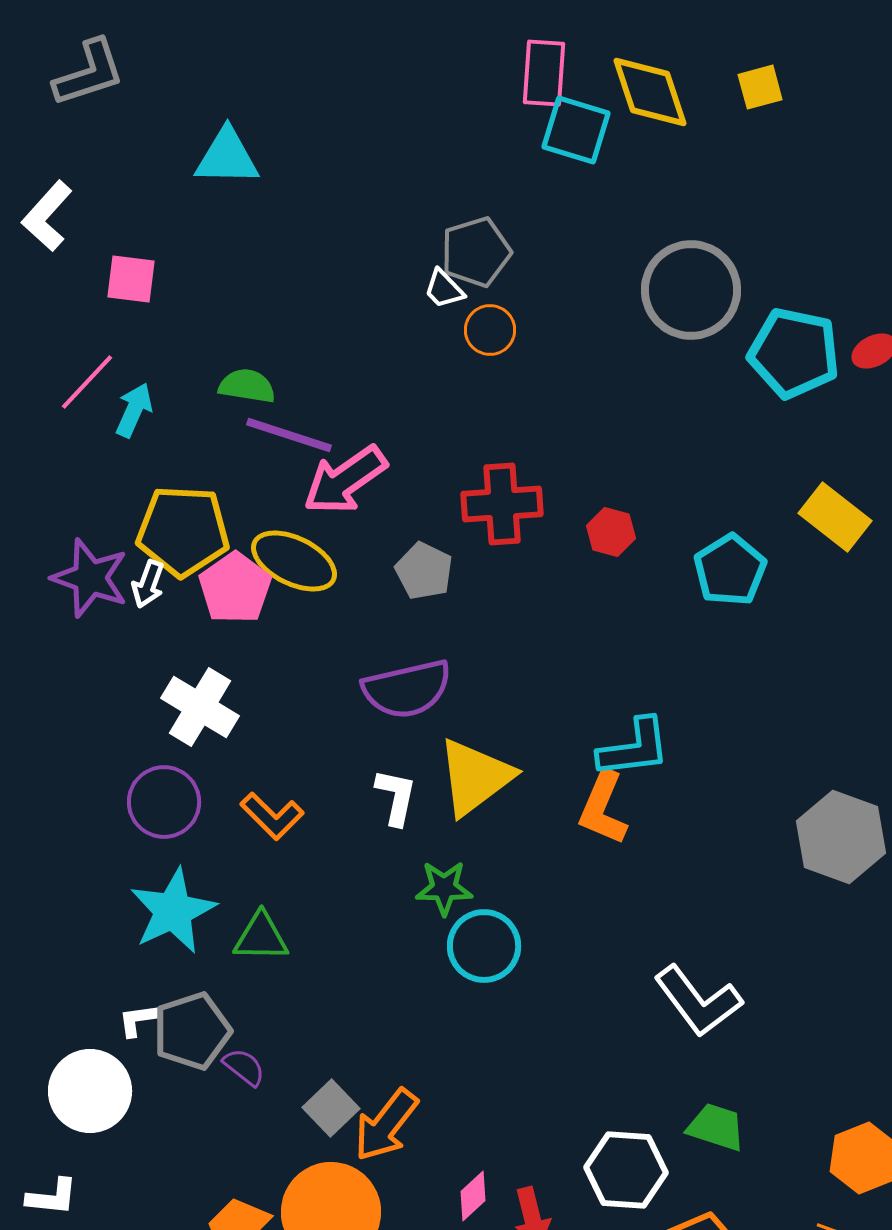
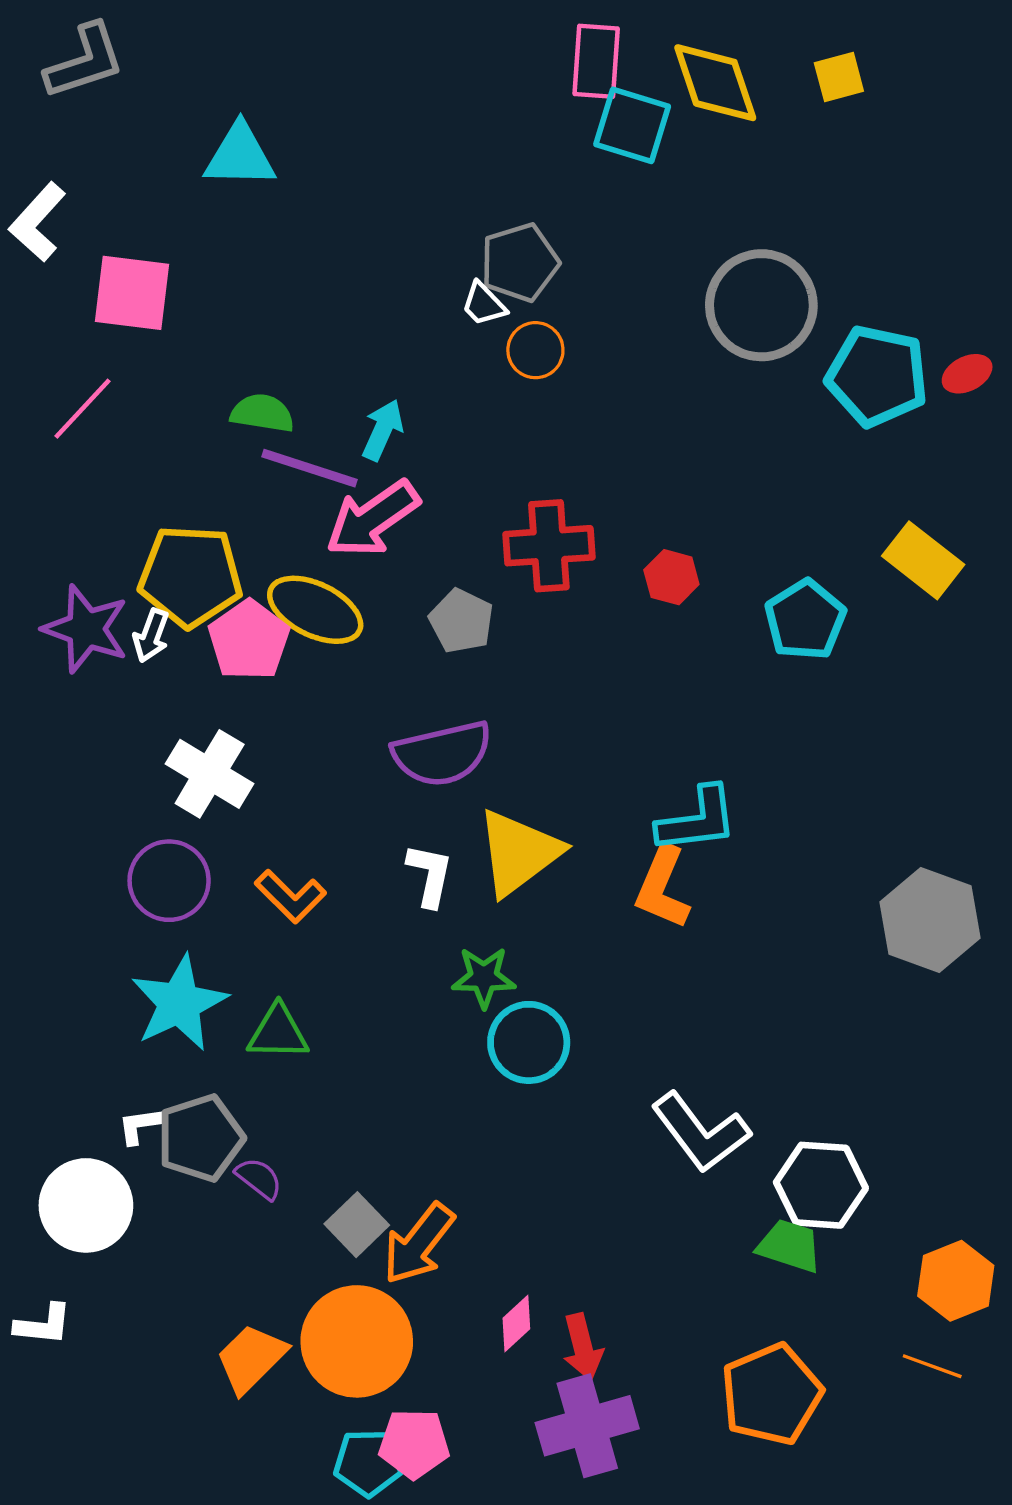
pink square: (131, 279) -> (132, 293), size x1.4
cyan arrow: (134, 410) -> (383, 430), moved
white L-shape: (698, 1001) -> (701, 1132), moved
white hexagon: (626, 1170) -> (821, 1185), moved

